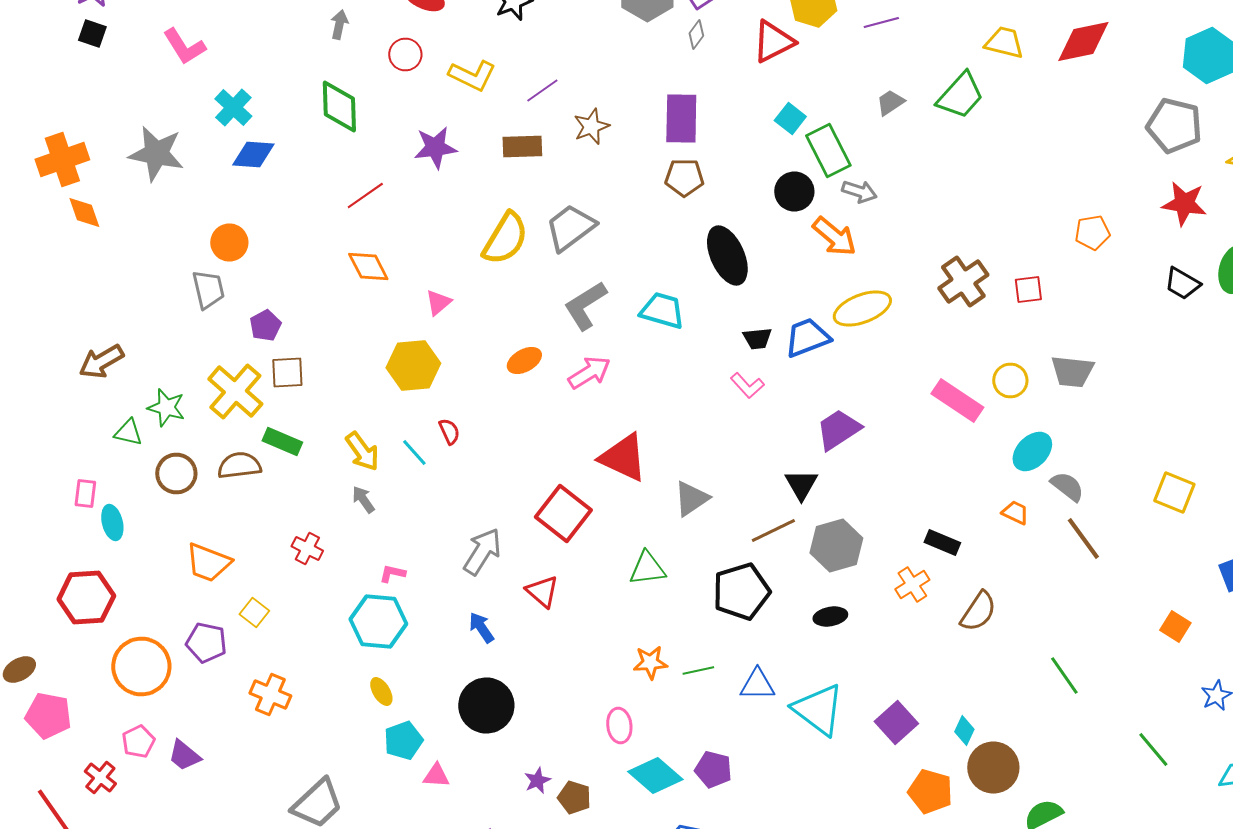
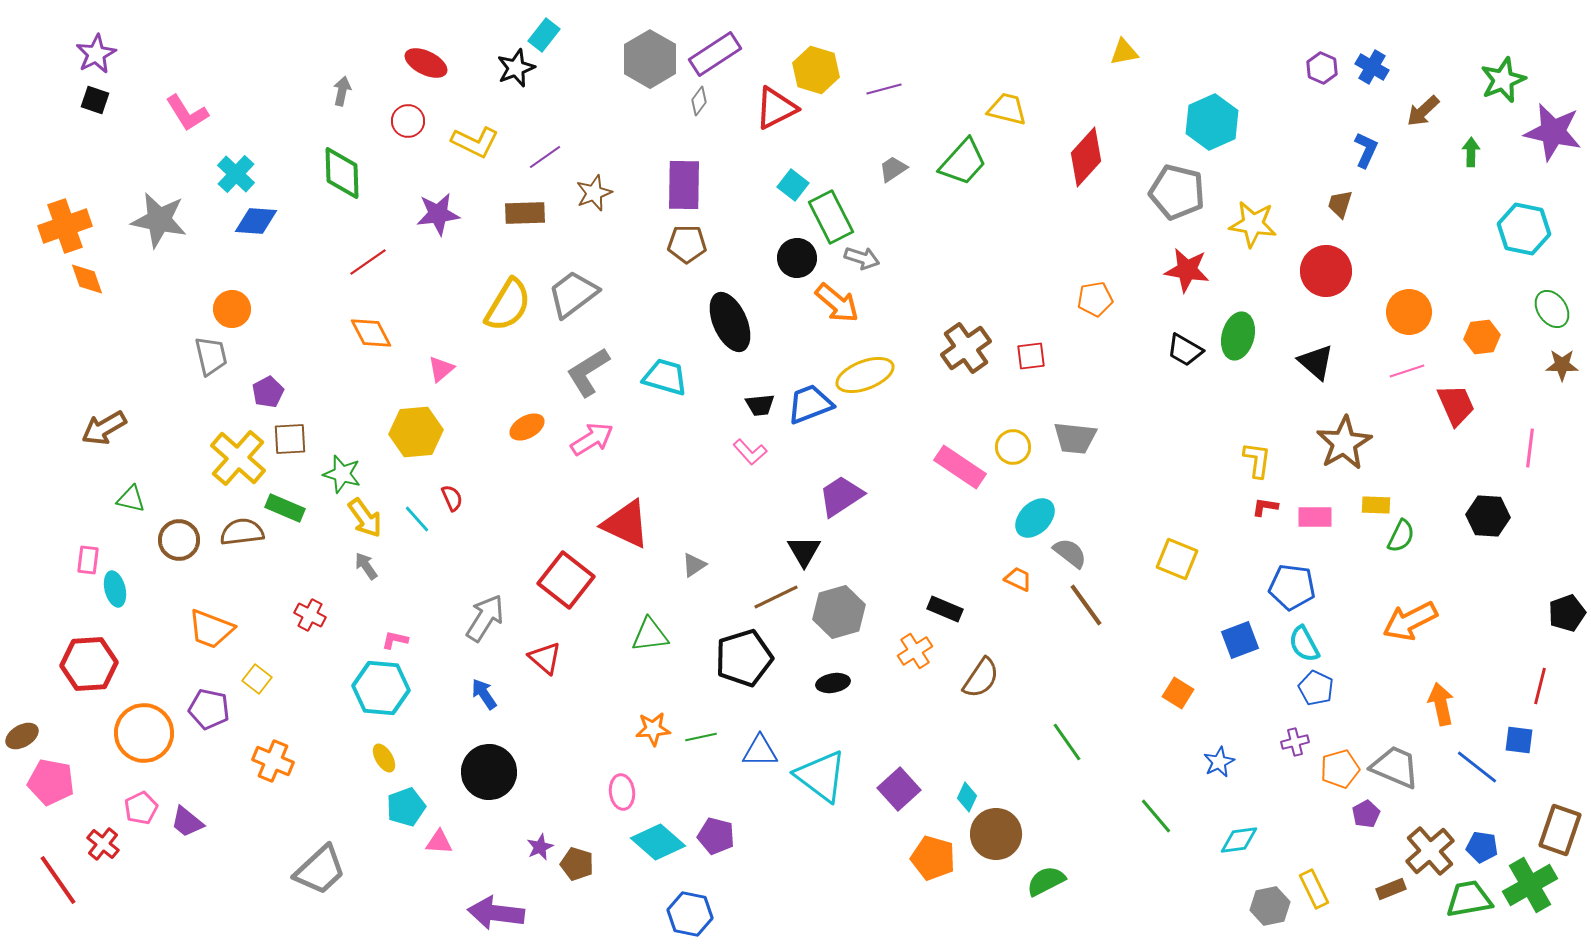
red diamond: (1083, 42) -> (1086, 157), moved, turned -36
green star: (166, 408) -> (342, 474), moved
gray triangle: (691, 498) -> (694, 565), size x0.7

